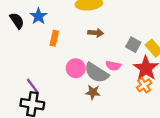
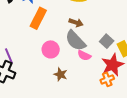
orange rectangle: (54, 38) -> (38, 18), size x1.5
gray semicircle: (96, 73) -> (75, 41), moved

